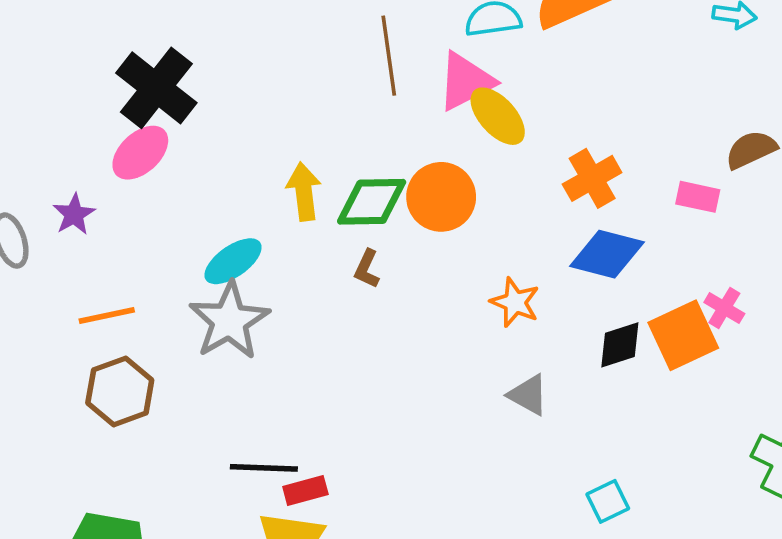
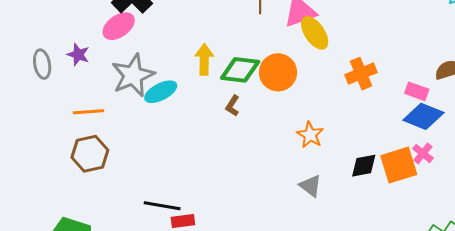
purple star: (74, 214) -> (78, 55), turned -30
blue diamond: (607, 254) -> (423, 116), moved
gray star: (229, 321) -> (133, 75), moved

